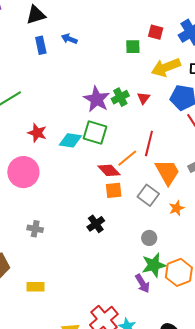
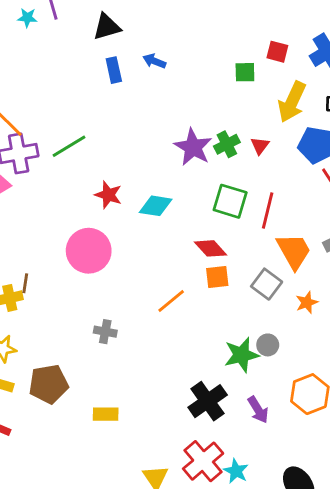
yellow arrow: (166, 67) -> (292, 102), turned -44
green square: (95, 132) -> (230, 201), moved
orange line: (127, 158) -> (171, 301), moved
black cross: (96, 224) -> (208, 401), moved, size x1.5
green star: (154, 265) -> (241, 355), moved

